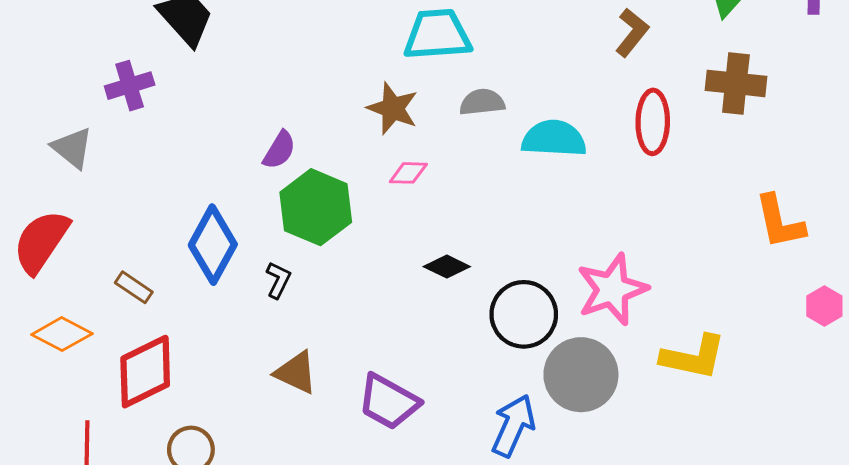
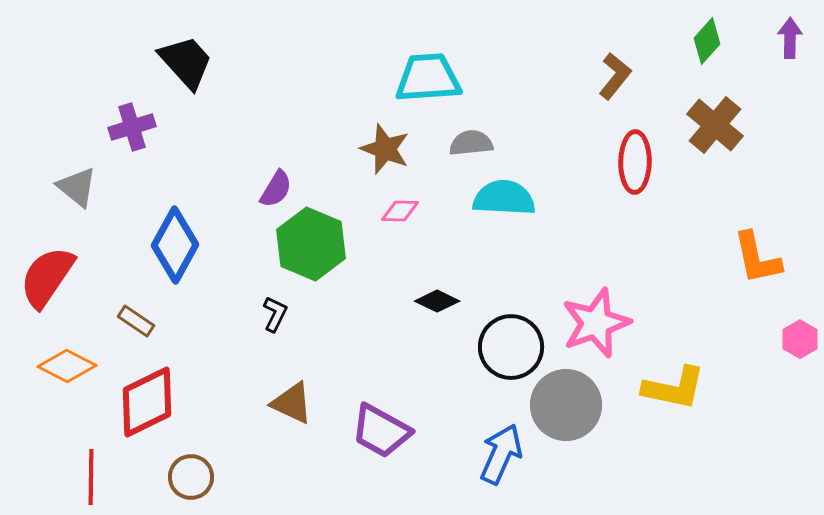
brown cross: (736, 83) -> (715, 125), turned 34
cyan semicircle: (554, 139) -> (504, 198), moved
blue diamond: (213, 245) -> (175, 245), moved

